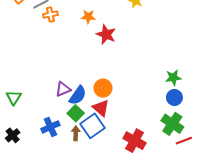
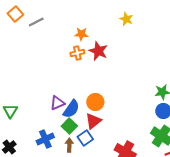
orange cross: (50, 15) -> (77, 53), moved
red triangle: (101, 108) -> (93, 121), turned 42
blue square: (92, 126) -> (85, 138), size x0.7

